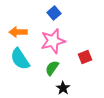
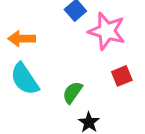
pink star: (53, 41) -> (107, 31), moved, turned 30

